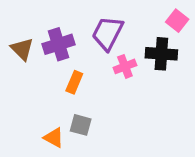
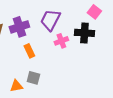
orange rectangle: (74, 82) -> (29, 51), turned -48
orange triangle: (54, 138) -> (16, 86), turned -40

